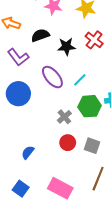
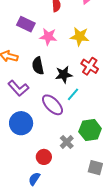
black semicircle: (40, 35) -> (38, 66), turned -78
cyan line: (80, 80) -> (73, 94), moved
red circle: (68, 143) -> (44, 157), moved

